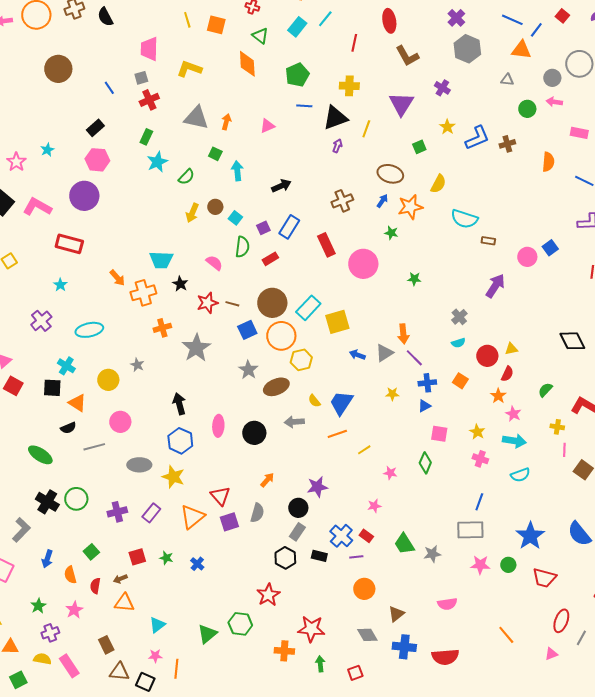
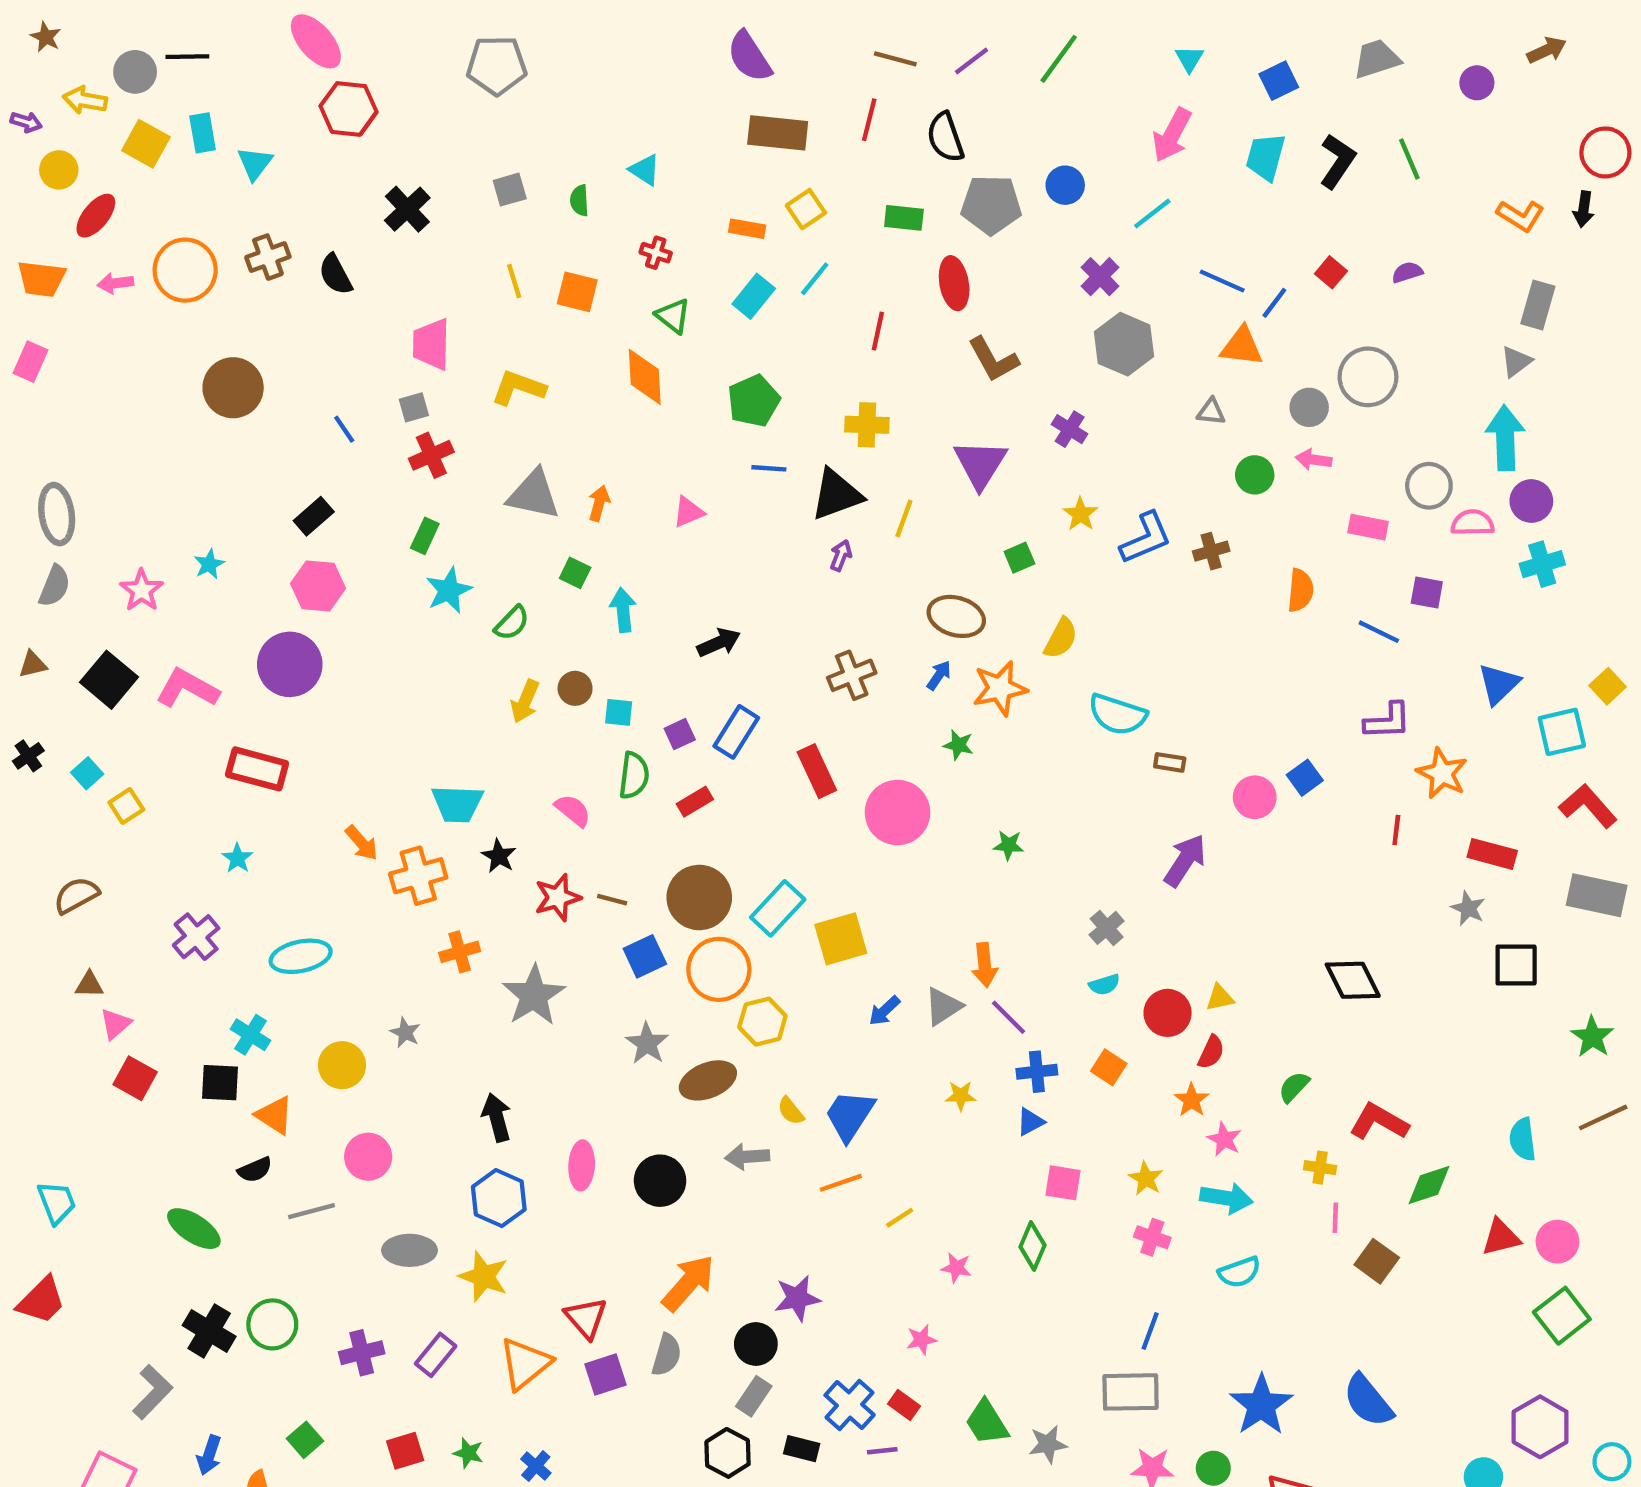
cyan square: (235, 218) -> (619, 712), turned -32
blue arrow: (357, 355) -> (884, 1011), turned -63
orange arrow: (267, 480) -> (688, 1283), size x1.8

